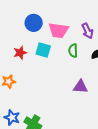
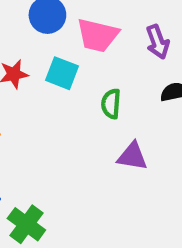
green semicircle: (73, 51) -> (111, 104), moved

